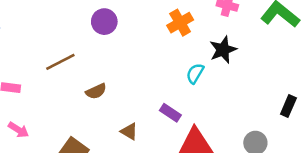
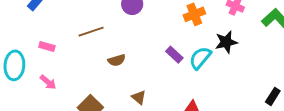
cyan semicircle: (195, 73) -> (200, 58), size x1.4
purple rectangle: (170, 113) -> (174, 55), moved

